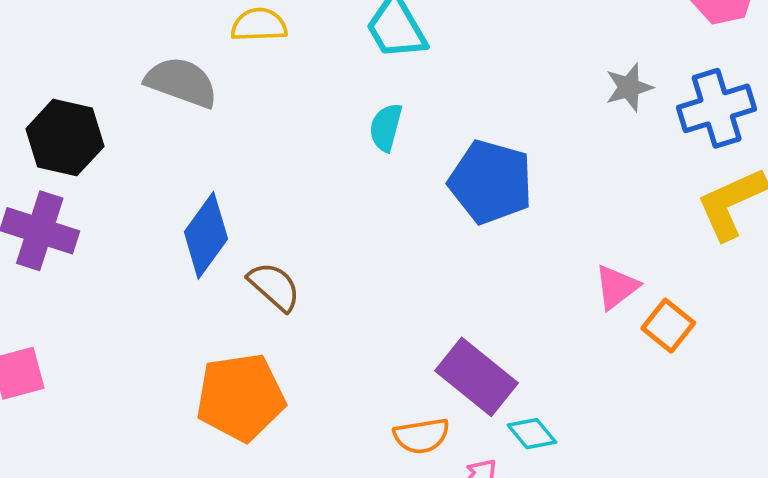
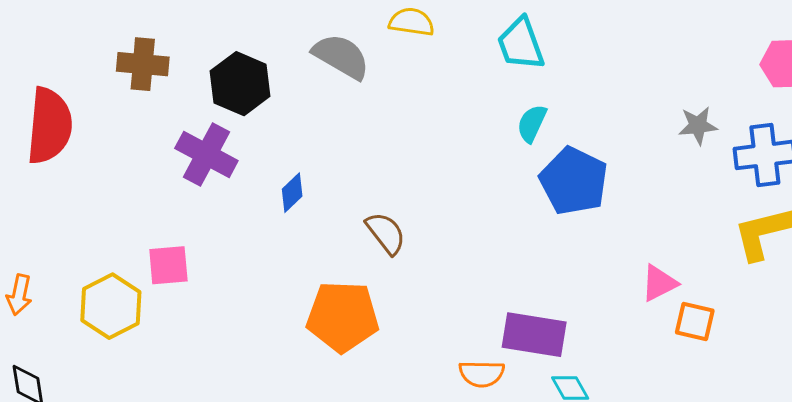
cyan semicircle: (386, 127) -> (532, 123), moved
blue diamond: (206, 235) -> (292, 193), moved, size x0.6
orange square: (668, 326) -> (695, 321), turned -36
purple rectangle: (476, 377) -> (534, 335), turned -40

